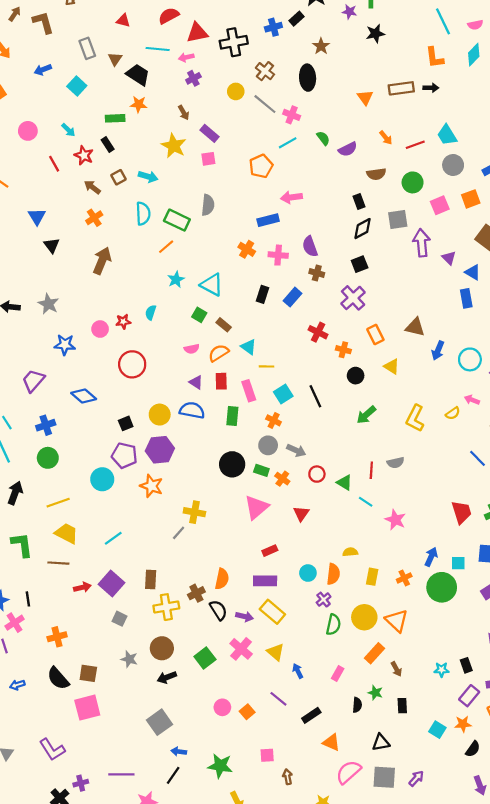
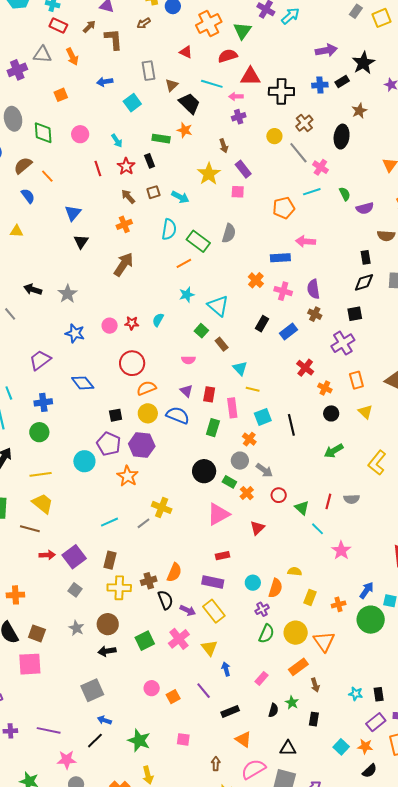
orange semicircle: (219, 353) -> (146, 388), moved
cyan line: (113, 538) -> (110, 522), moved
brown arrow: (288, 777) -> (216, 764), moved

